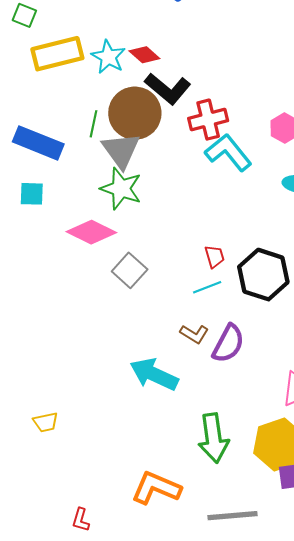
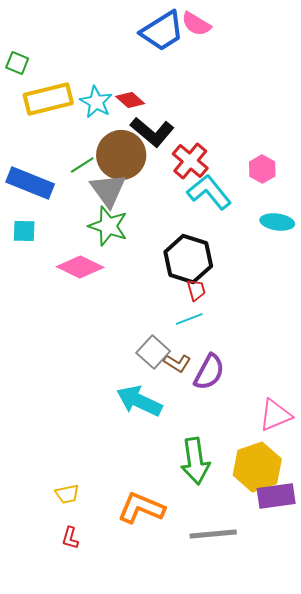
red cross: (208, 120) -> (190, 161), turned -36
green line: (93, 124) -> (82, 165), turned 45
gray square: (130, 270) -> (153, 352), moved
black hexagon: (263, 275) -> (188, 259), moved
yellow trapezoid: (46, 422) -> (67, 494), moved

